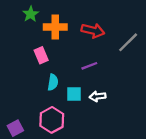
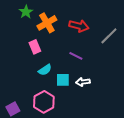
orange cross: (55, 27) -> (47, 23), turned -30
purple line: (89, 66) -> (76, 56), turned 48
cyan semicircle: (53, 82) -> (45, 70), turned 48

